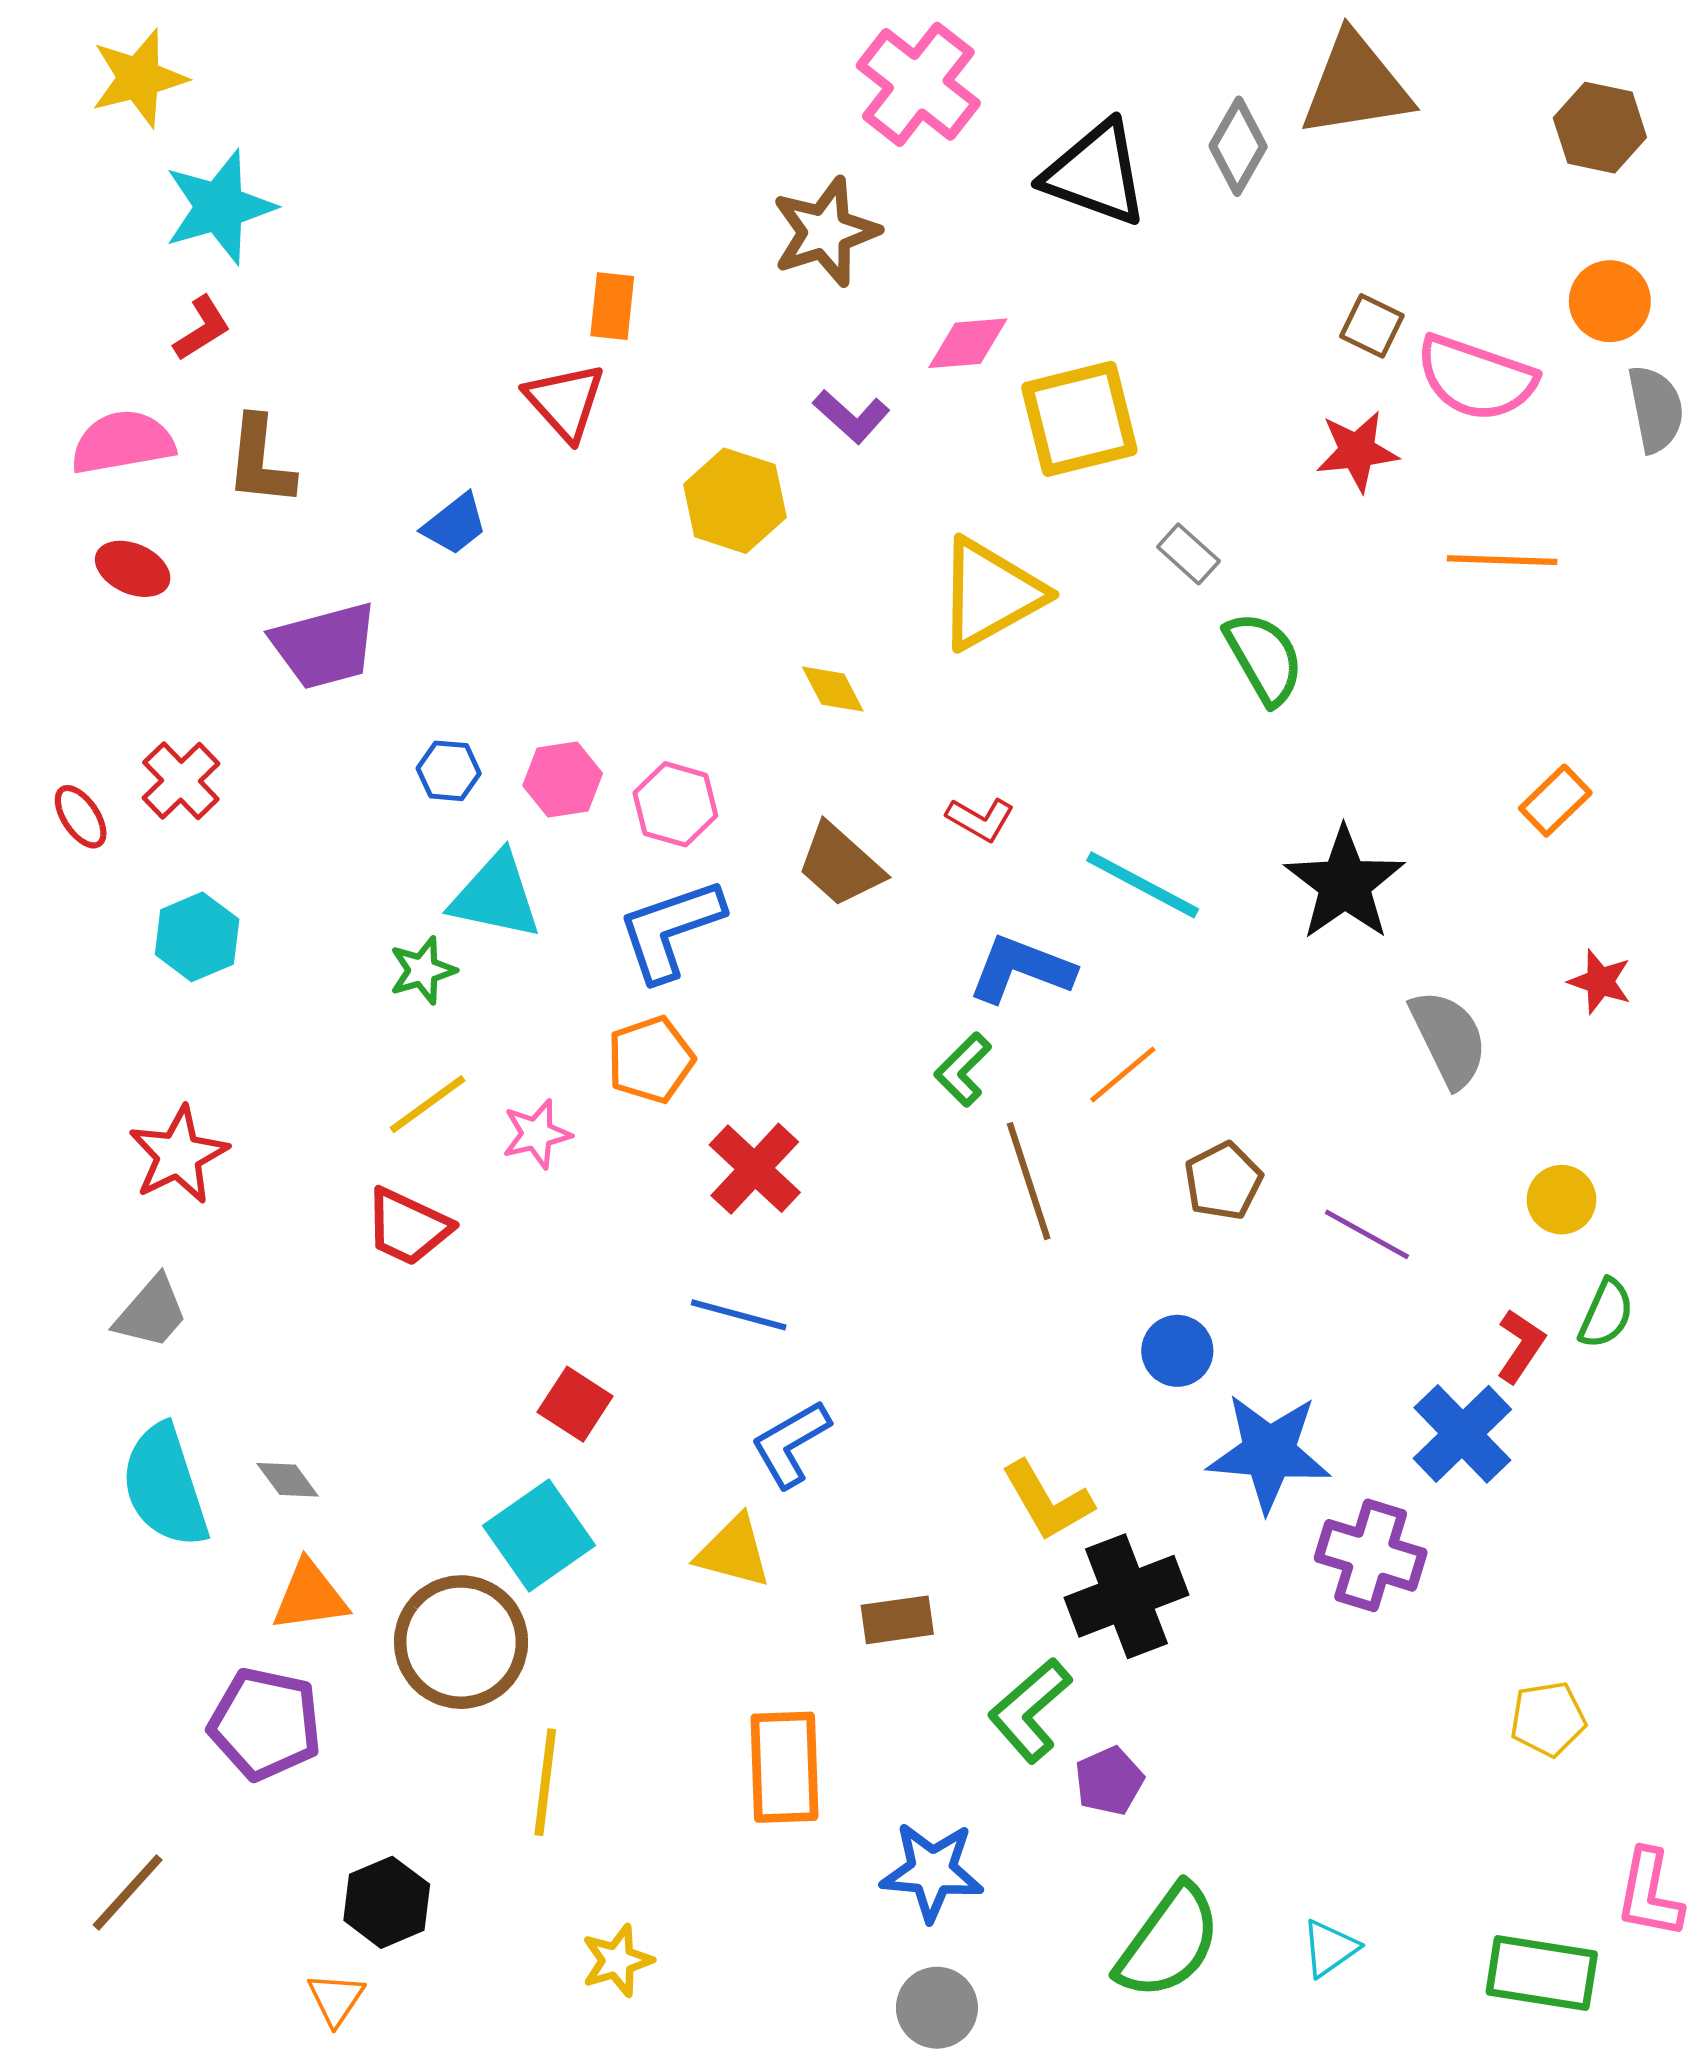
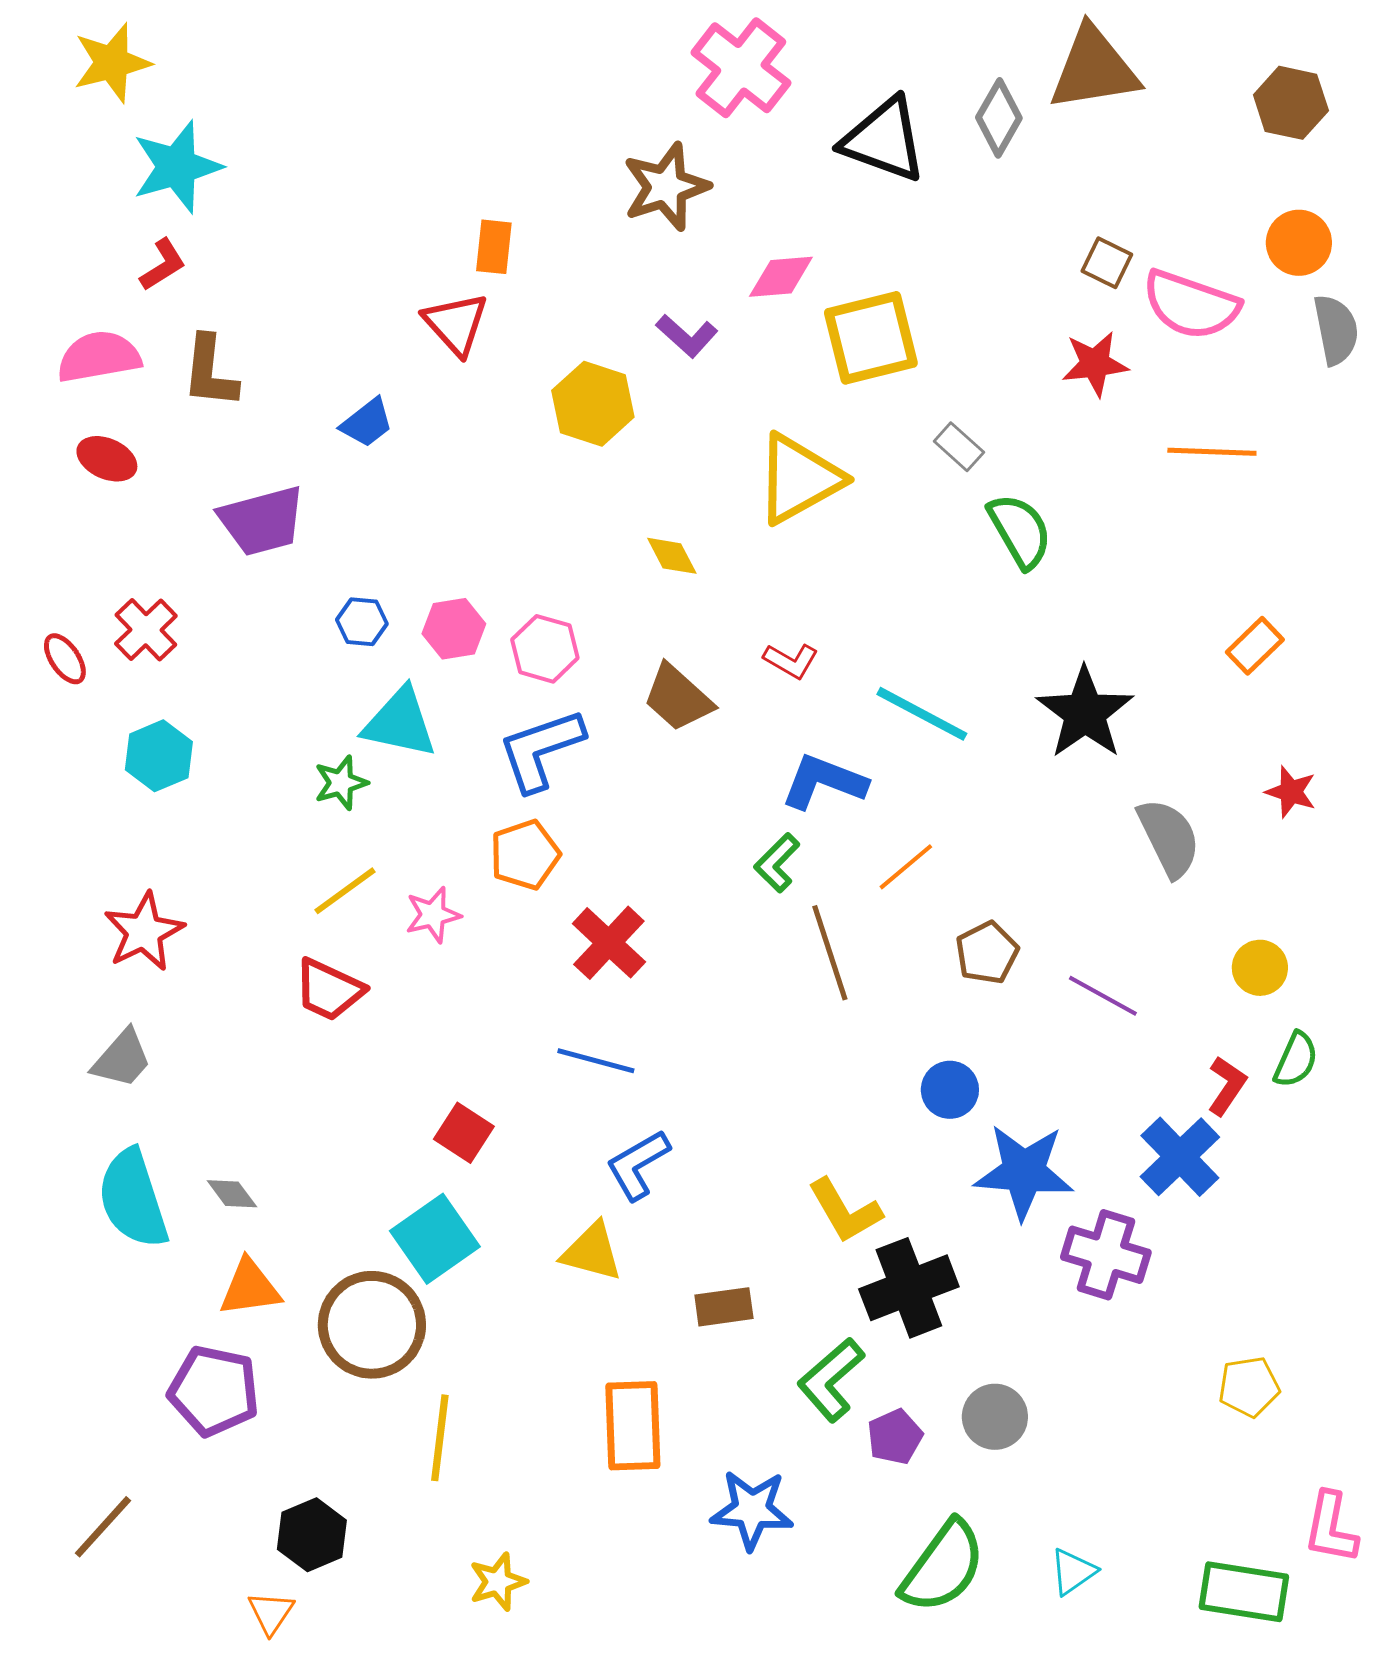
gray circle: (937, 2008) -> (995, 1417), moved

